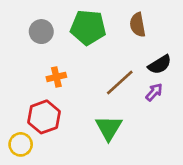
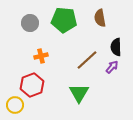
black semicircle: (160, 65) -> (116, 47), turned 120

